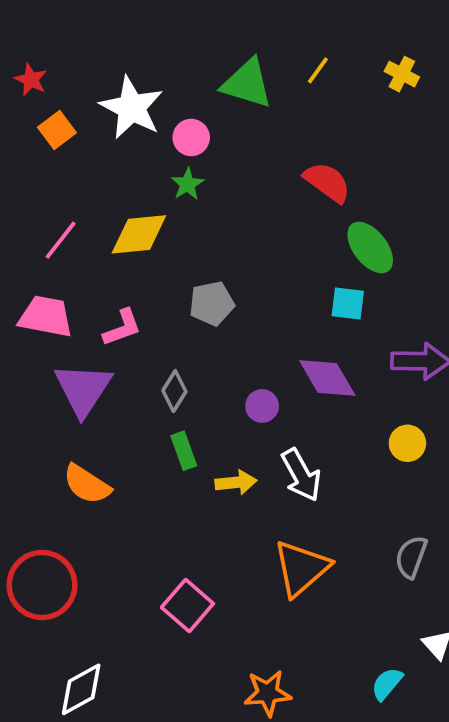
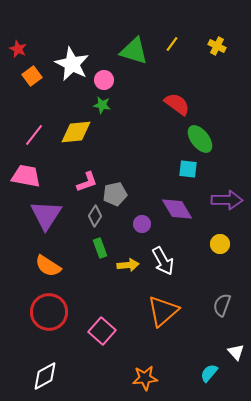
green star: (187, 184) -> (102, 105), turned -30
gray pentagon: (212, 303) -> (115, 194), moved
pink L-shape: (122, 328) -> (87, 182), moved
red circle: (42, 585) -> (49, 312), moved

